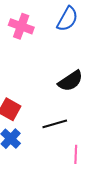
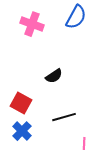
black semicircle: (71, 81) -> (54, 76), moved, size x0.7

